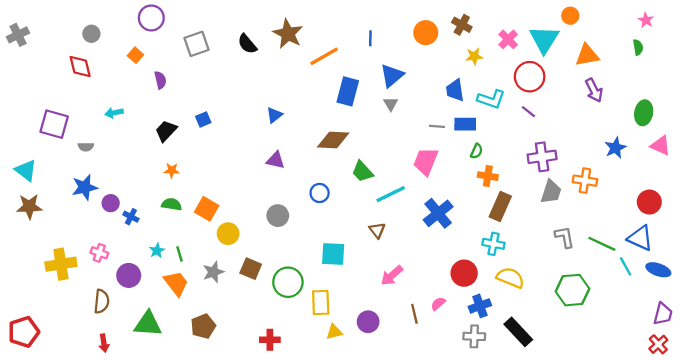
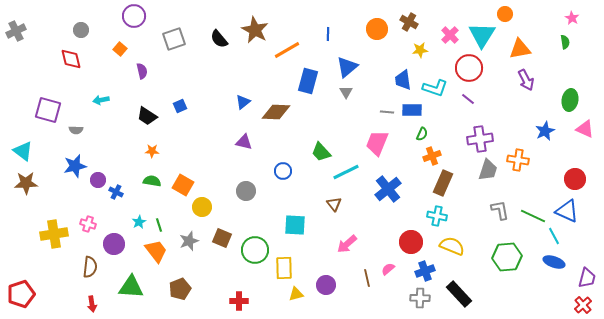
black trapezoid: (166, 131) -> (147, 116), turned -100
brown diamond: (333, 140) -> (276, 112), moved
orange cross: (488, 176) -> (432, 156), turned -30
blue ellipse: (658, 270) -> (554, 262), moved

